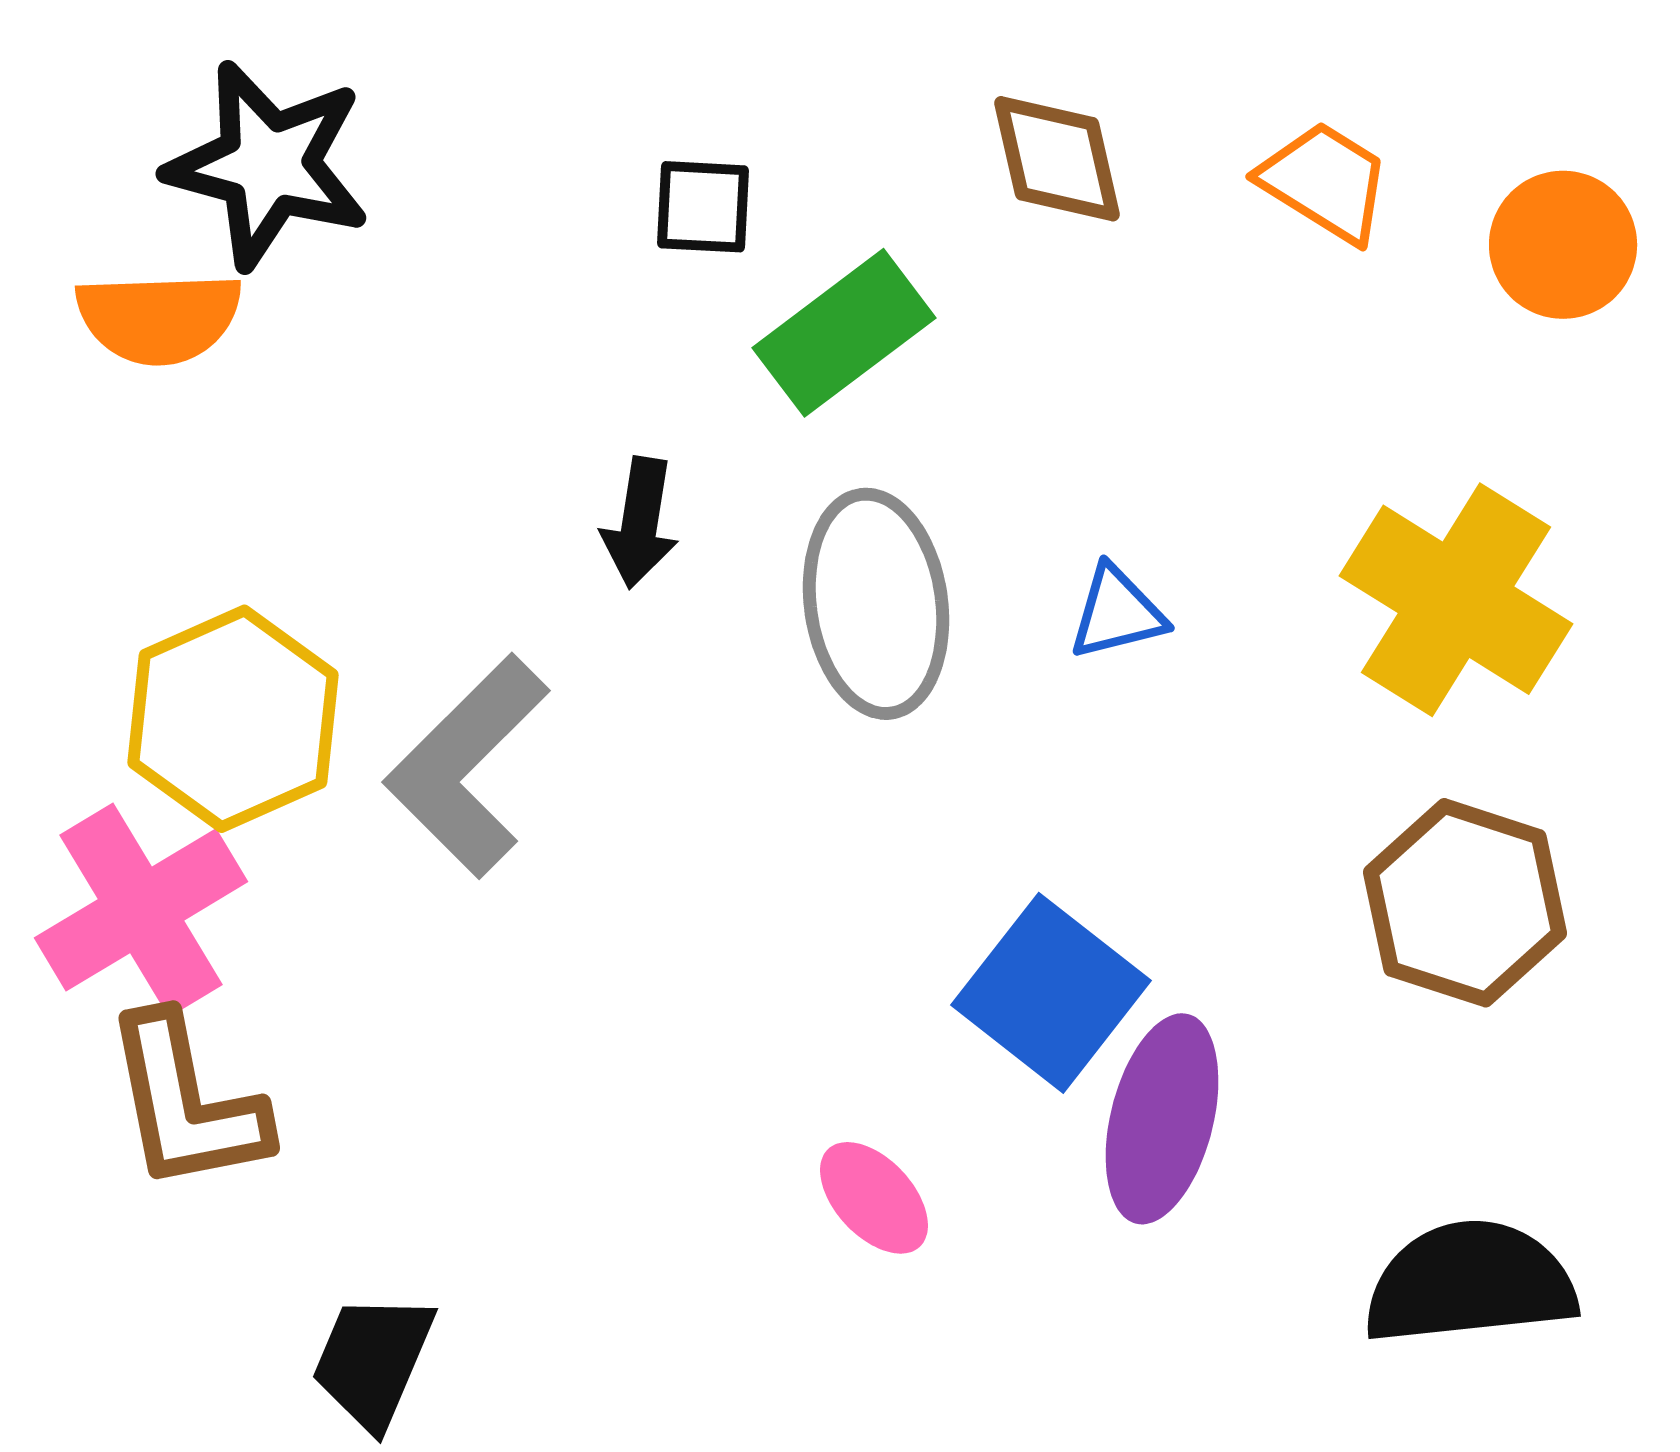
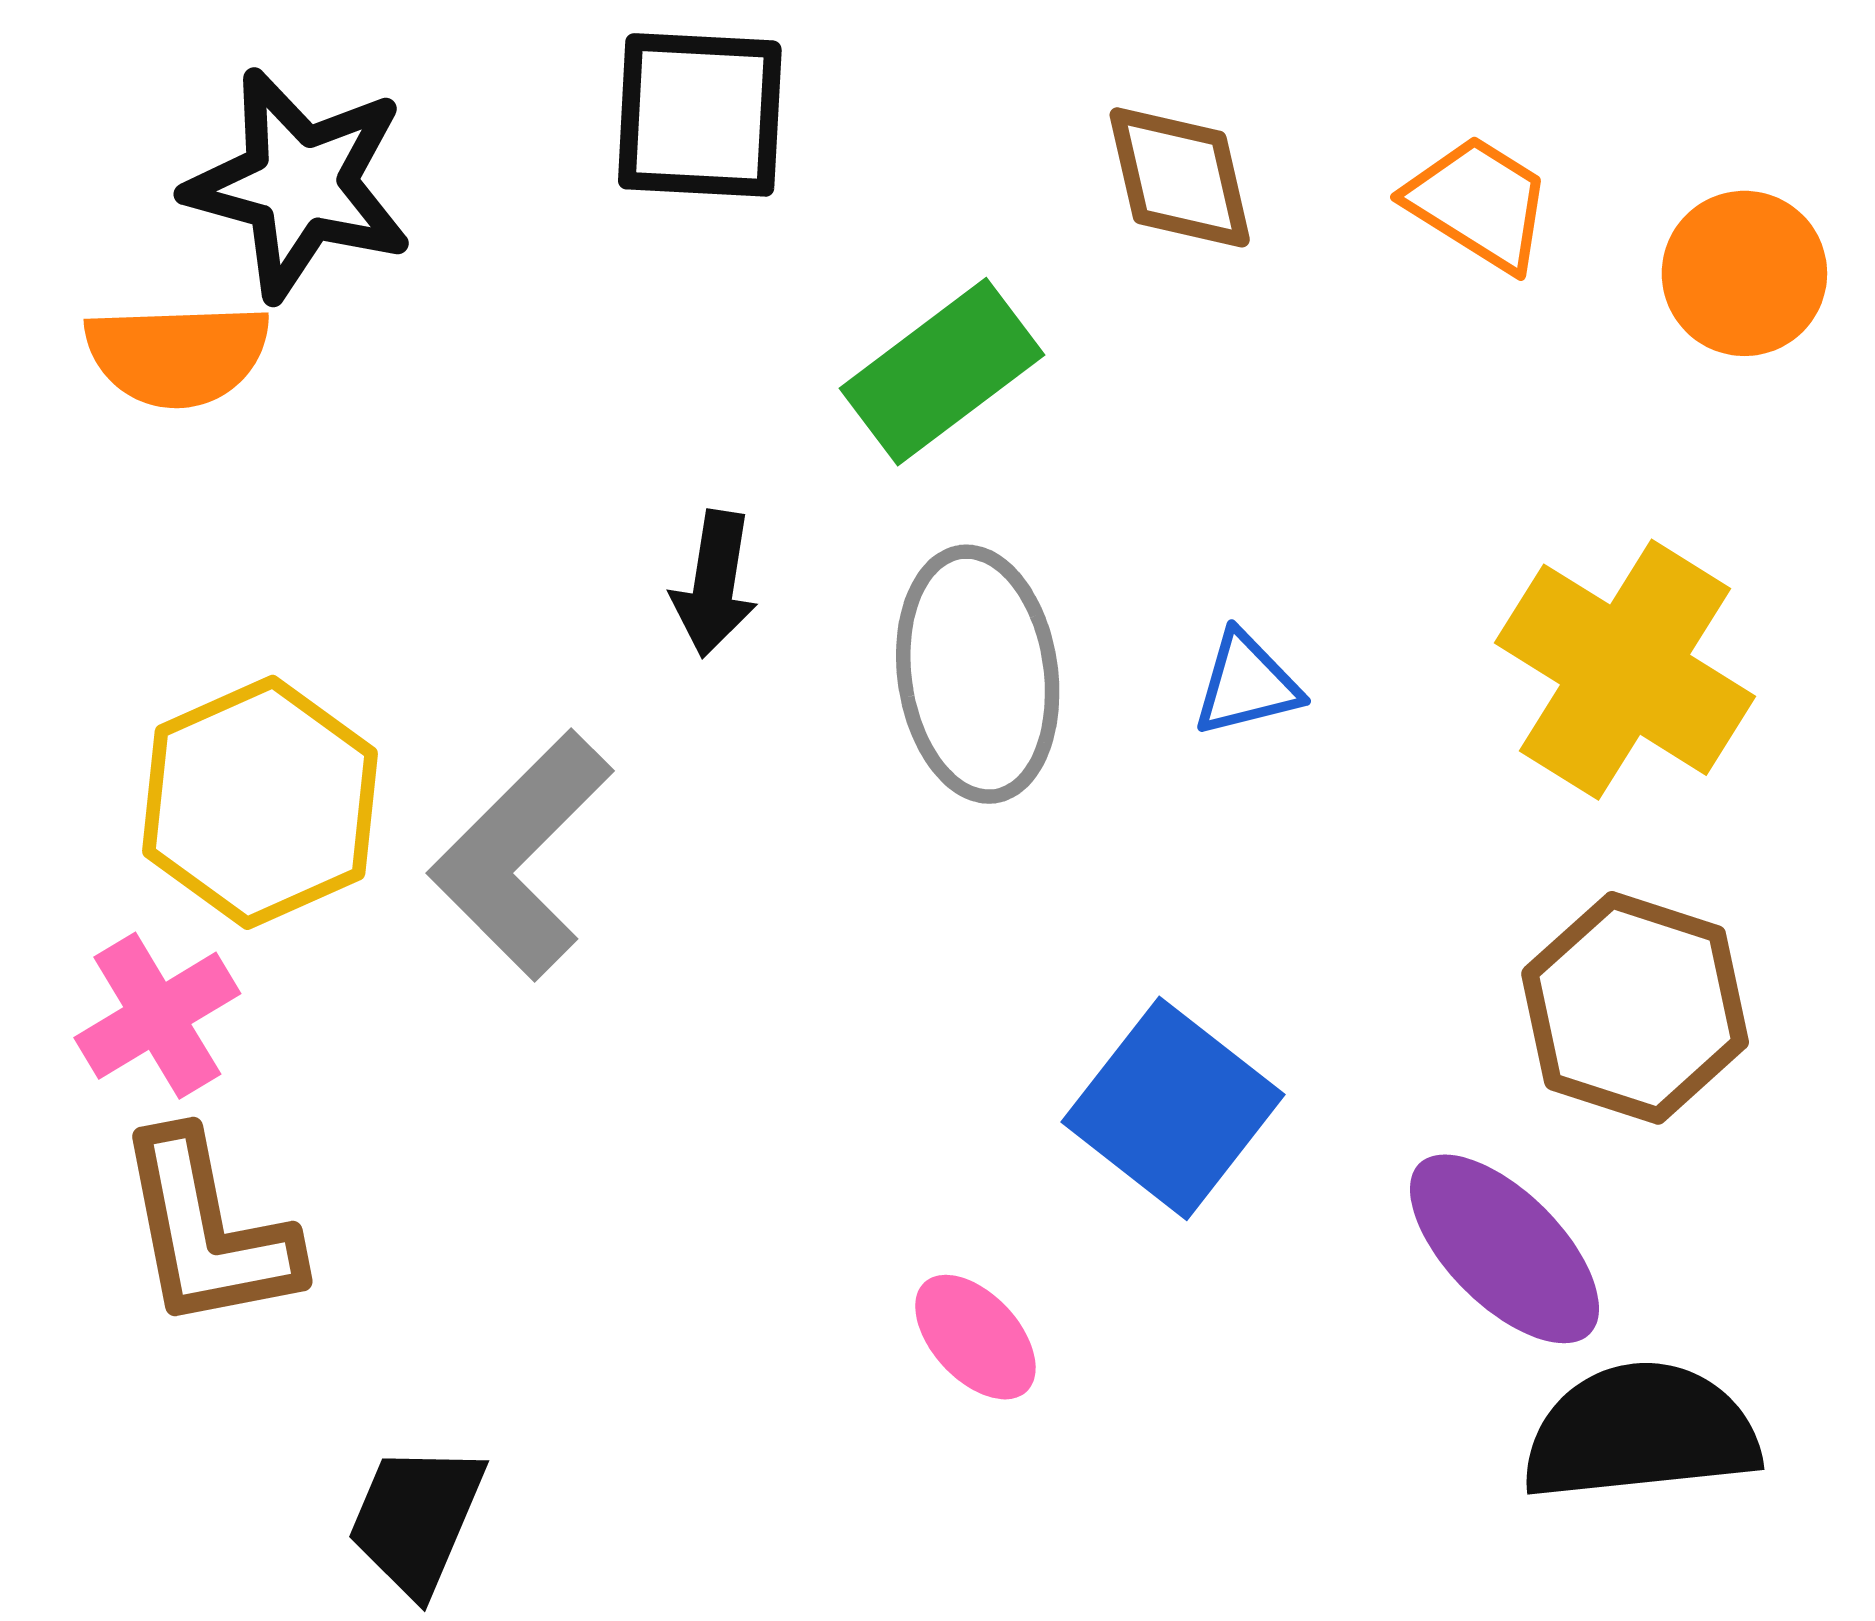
black square: (703, 207) -> (700, 115), moved, size x1.6
pink cross: (141, 910) -> (157, 1016), size x0.7
purple ellipse: (1162, 1119) -> (1504, 1249), moved, turned -59

